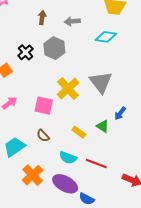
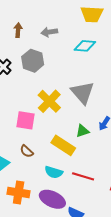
green triangle: (103, 126) -> (82, 131), moved, turned -48
yellow rectangle: (79, 132) -> (63, 145), size x1.6
orange cross: (33, 175) -> (19, 192), turned -35

